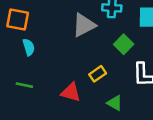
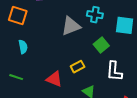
cyan semicircle: (29, 47) -> (23, 47), moved
green line: (24, 85) -> (16, 77), moved

